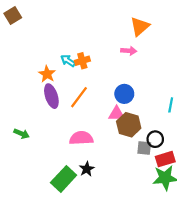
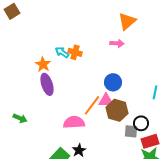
orange cross: (82, 61) -> (75, 52), turned 32
orange line: (79, 97) -> (92, 105), moved

